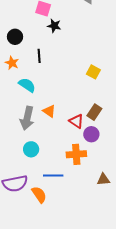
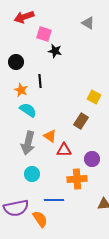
orange star: (12, 63) -> (21, 90), moved
brown rectangle: (94, 112) -> (81, 121), moved
red triangle: (76, 121) -> (64, 150), moved, turned -35

